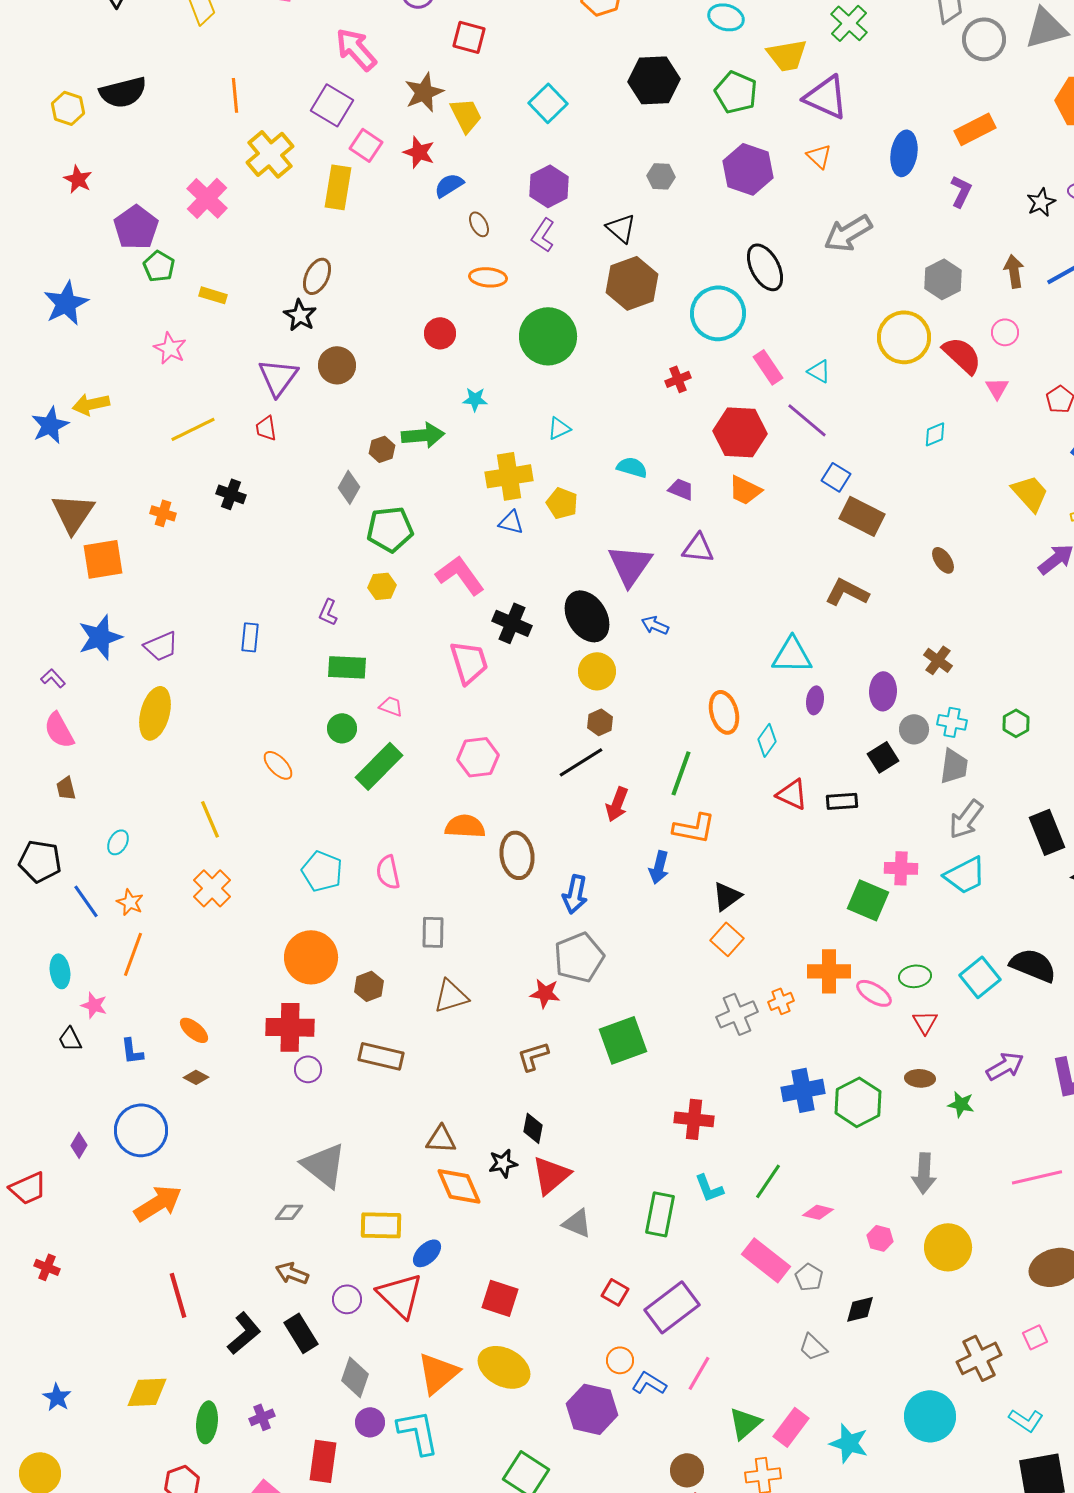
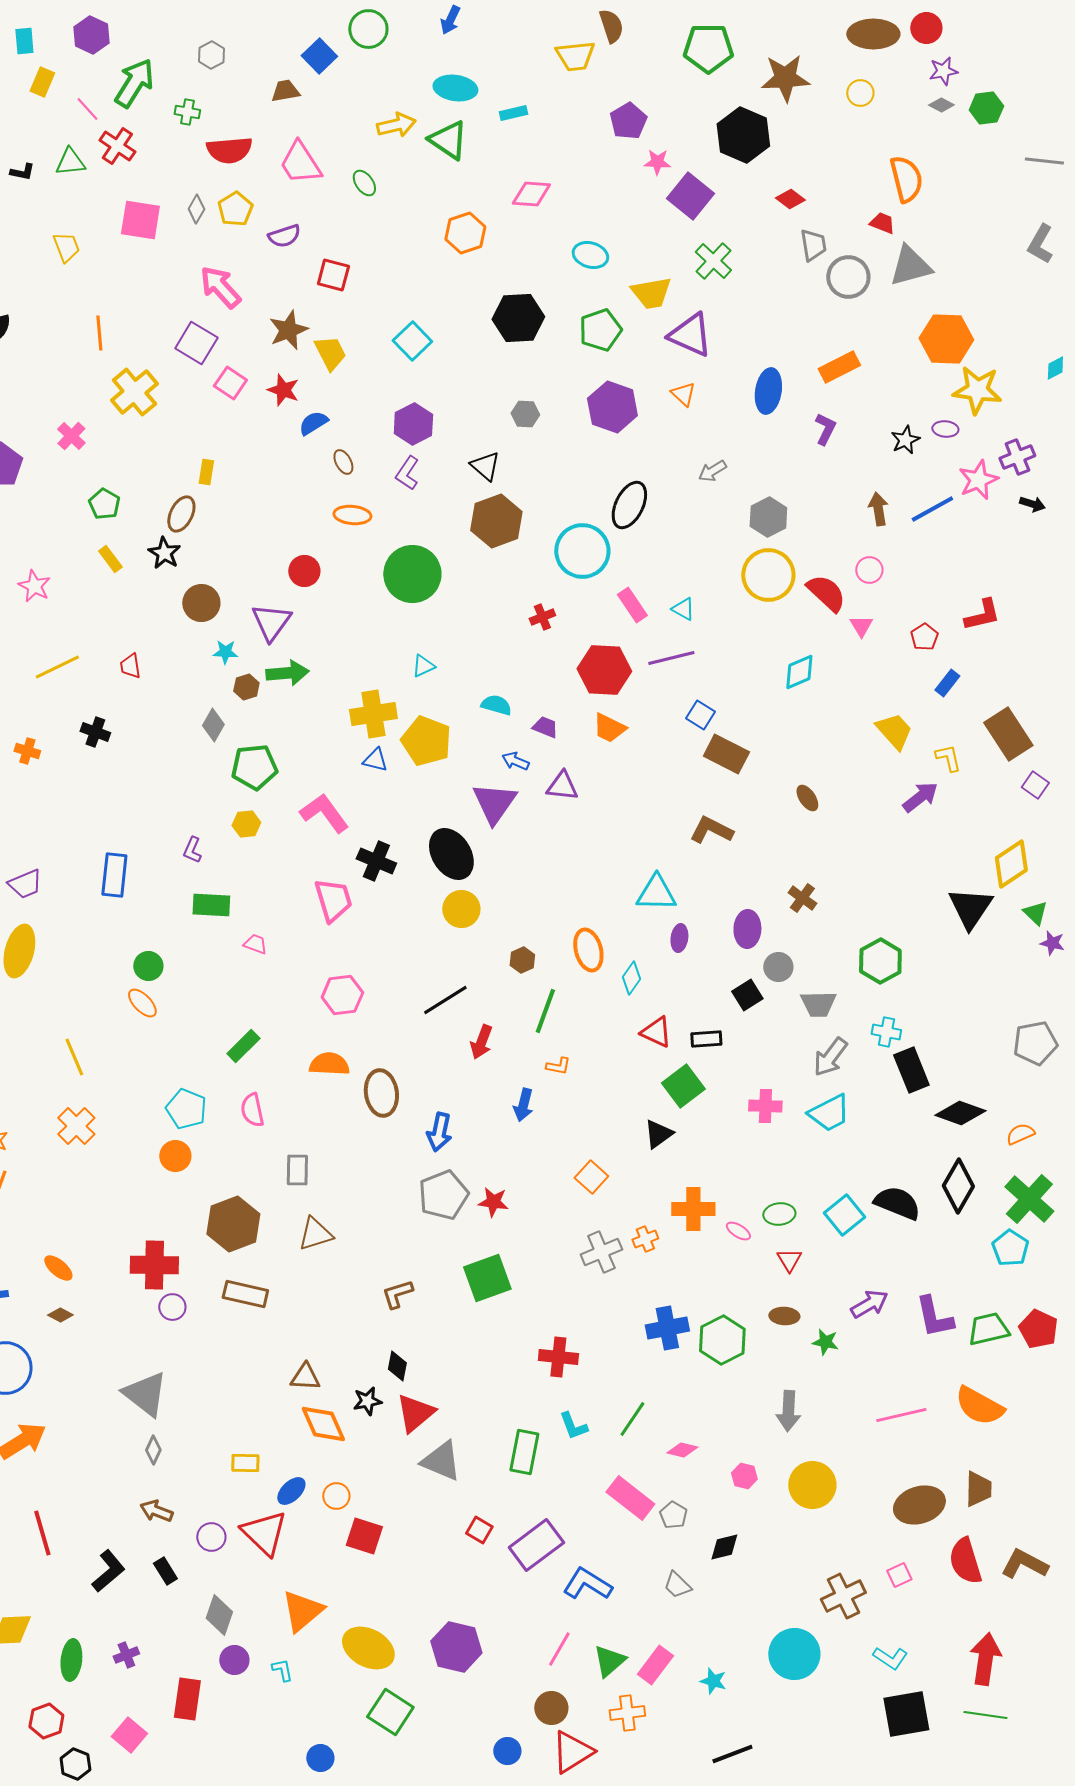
green pentagon: (736, 92) -> (600, 330), turned 30
yellow rectangle: (338, 187) -> (206, 472), moved, size x0.6
pink cross: (207, 198) -> (71, 436), size x0.7
gray arrow: (848, 233) -> (712, 471), size x0.6
green pentagon: (159, 266) -> (104, 504), moved
black ellipse: (765, 267) -> (629, 505), turned 54
gray hexagon: (943, 279) -> (768, 517), moved
yellow rectangle: (213, 295) -> (110, 559), moved, turned 36
purple triangle: (278, 377) -> (271, 622), moved
cyan star: (475, 399) -> (225, 652), moved
purple line: (807, 420) -> (671, 658), turned -54
cyan diamond: (935, 434) -> (799, 672), size x1.4
yellow pentagon: (562, 503) -> (426, 741), size x1.6
blue arrow: (655, 625) -> (515, 761), moved
blue rectangle: (250, 637) -> (114, 875), size x1.5
brown hexagon: (600, 722) -> (522, 960), moved
cyan cross: (952, 722) -> (886, 1032), moved
green hexagon: (1016, 723) -> (880, 961), size x1.6
green circle: (342, 728) -> (148, 966), moved
green rectangle: (379, 766) -> (243, 1046), moved, size x0.7
gray trapezoid: (954, 766) -> (818, 1004), turned 81
orange L-shape: (694, 828) -> (558, 1066), size x0.6
black triangle: (727, 896) -> (658, 1134), moved
green square: (868, 900) -> (683, 1086), moved, turned 30
orange circle: (311, 957) -> (175, 1156), moved, size x0.6
brown hexagon: (369, 986) -> (233, 1224), size x1.8
red star: (545, 993) -> (493, 1202), moved
pink ellipse: (874, 993) -> (738, 1231), size x0.7
gray triangle: (324, 1165) -> (145, 1394), moved
gray diamond: (289, 1212) -> (153, 1450), turned -64
gray triangle: (577, 1223) -> (441, 1461), size x1.4
yellow rectangle: (381, 1225) -> (245, 1463), size x0.7
black rectangle: (301, 1333) -> (165, 1571), size x0.7
orange circle: (620, 1360) -> (336, 1496), moved
yellow ellipse: (504, 1367) -> (368, 1648), moved
pink line: (699, 1373) -> (559, 1649), moved
blue L-shape: (649, 1383) -> (587, 1584), moved, size x1.4
cyan L-shape: (418, 1432) -> (282, 1670), size x0.5
cyan star: (849, 1443) -> (713, 1681), size x0.7

